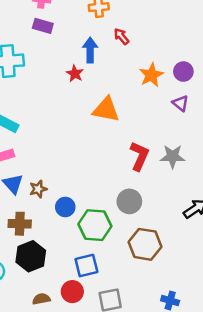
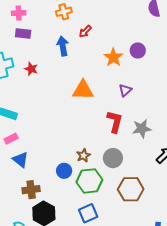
red arrow: (121, 36) -> (85, 31), turned -88
red star: (75, 74) -> (31, 69), moved
purple triangle: (180, 103) -> (125, 90), moved, turned 48
gray star: (173, 156) -> (142, 129), moved
brown star: (38, 189) -> (83, 155), moved

